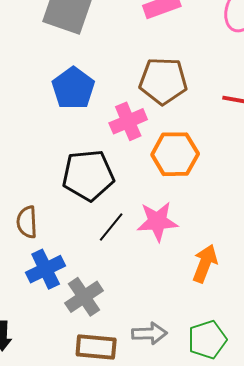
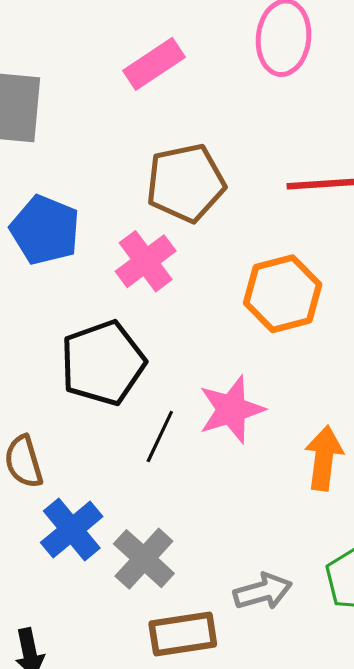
orange hexagon: (175, 154) -> (283, 294), moved

